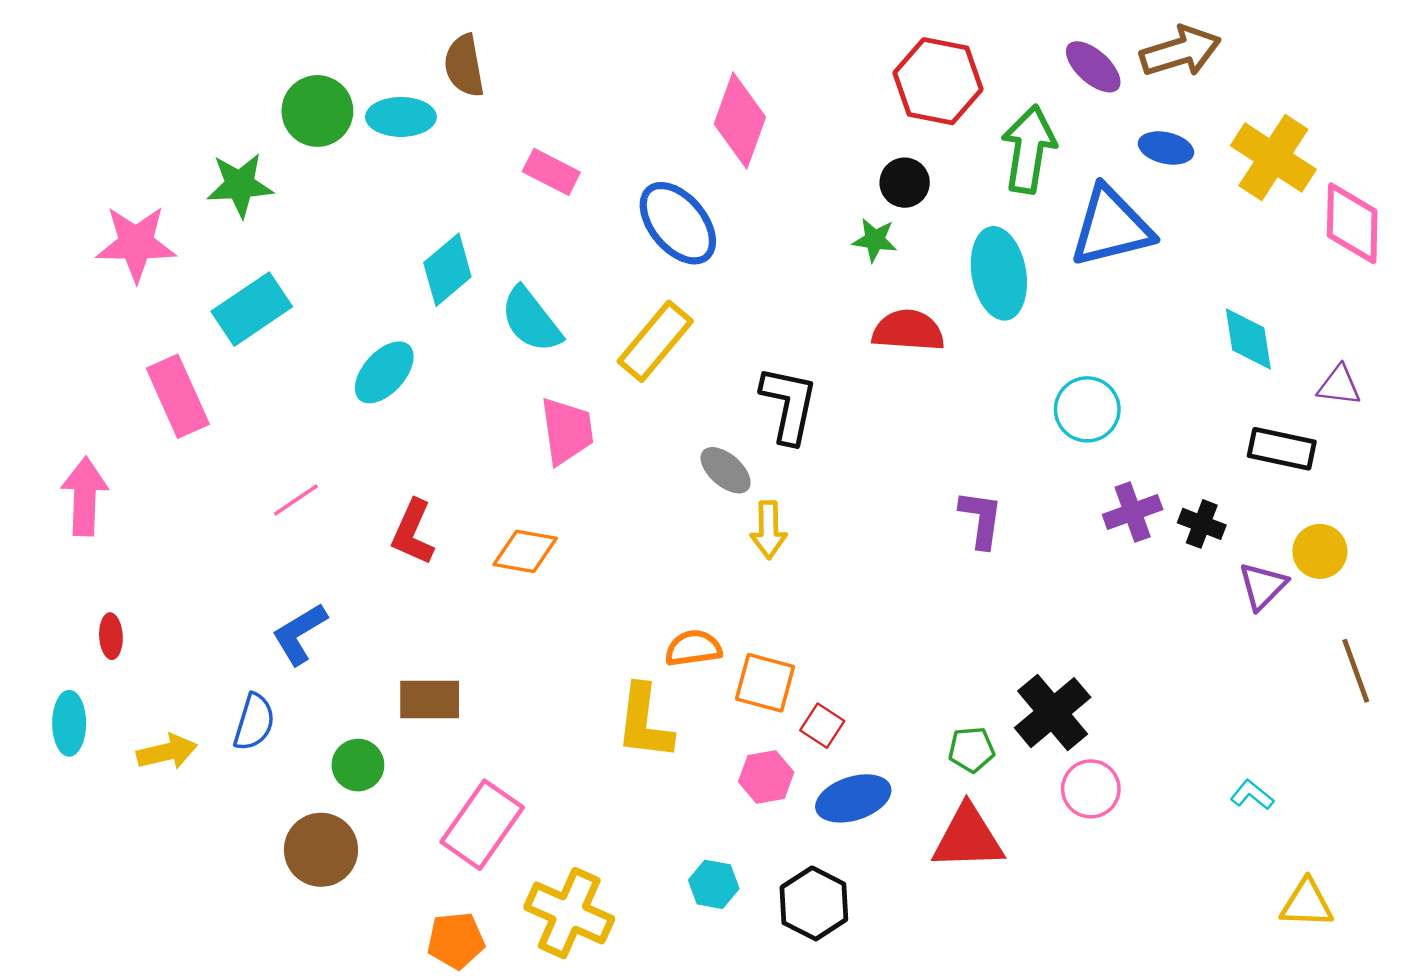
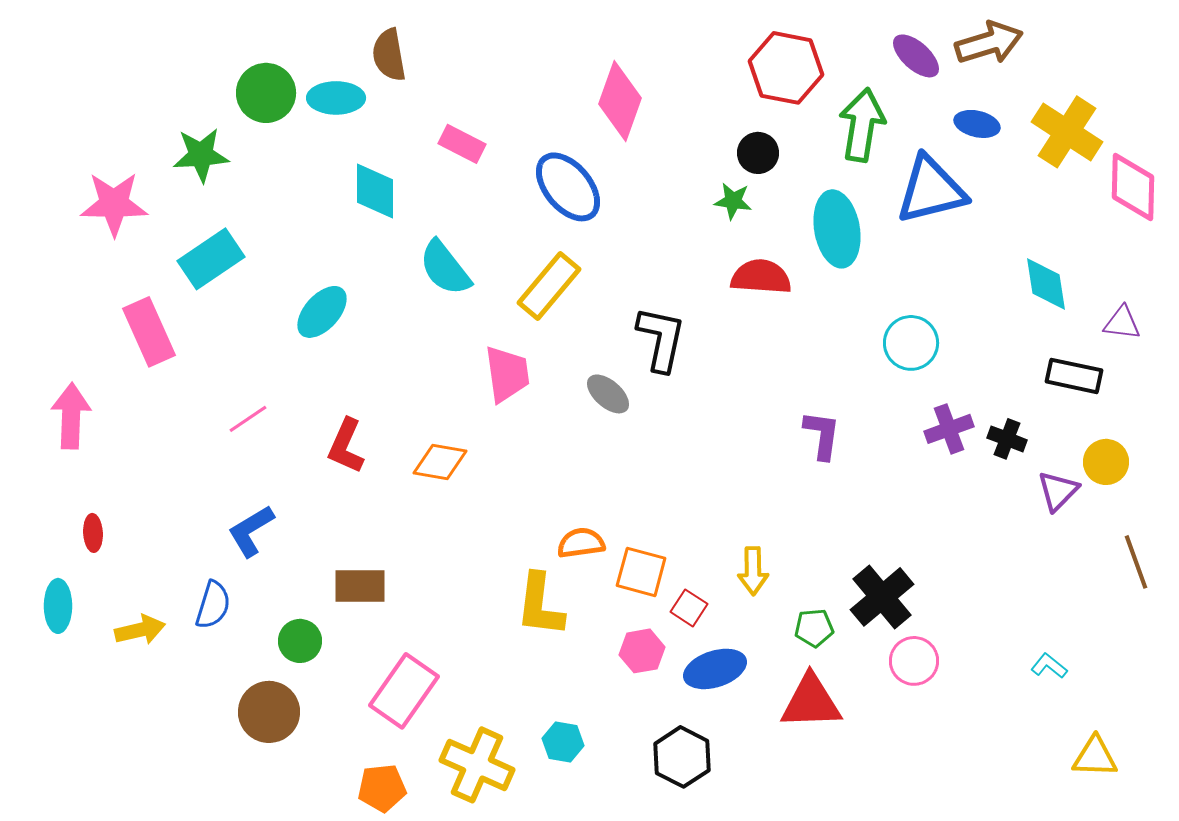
cyan diamond: (447, 270) -> (375, 191), moved, turned -50
pink trapezoid: (567, 431) -> (507, 374), moved
yellow arrow: (769, 530) -> (753, 571), moved
cyan hexagon: (714, 884) -> (563, 742), moved

